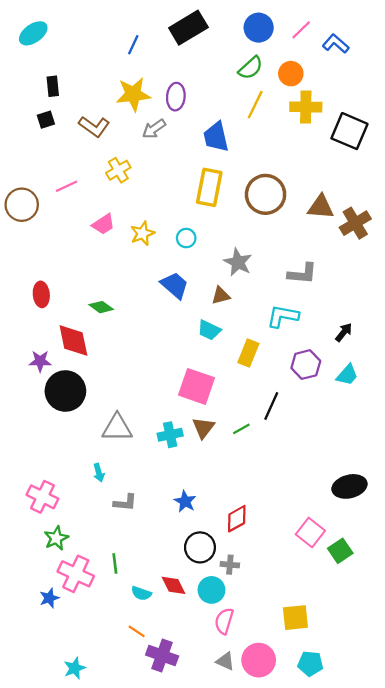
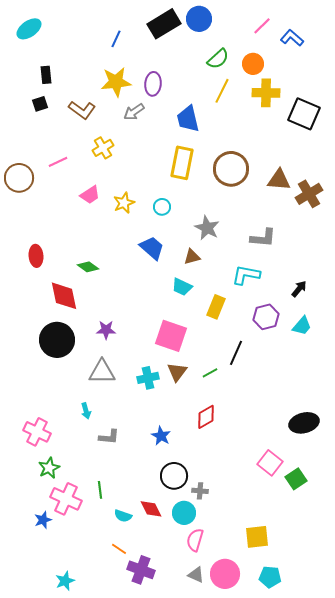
blue circle: (259, 28) -> (199, 19), moved
purple star: (40, 361) -> (106, 330), moved
red diamond: (237, 519) -> (206, 417), moved

